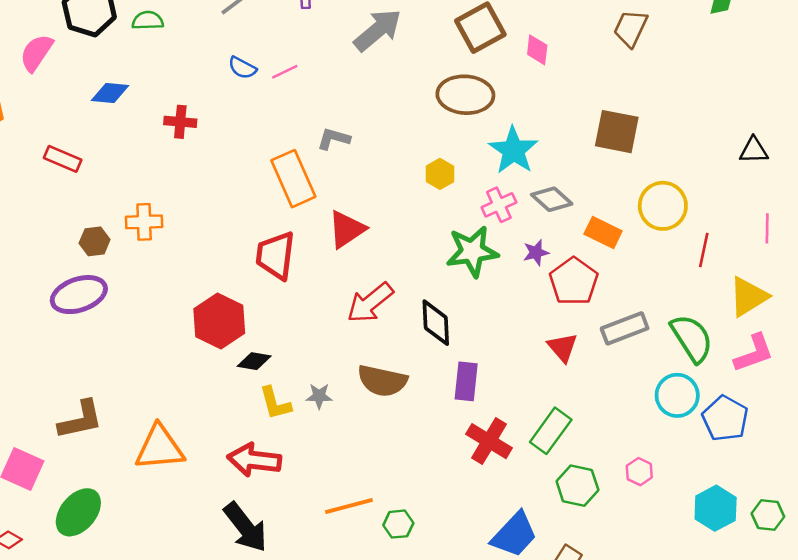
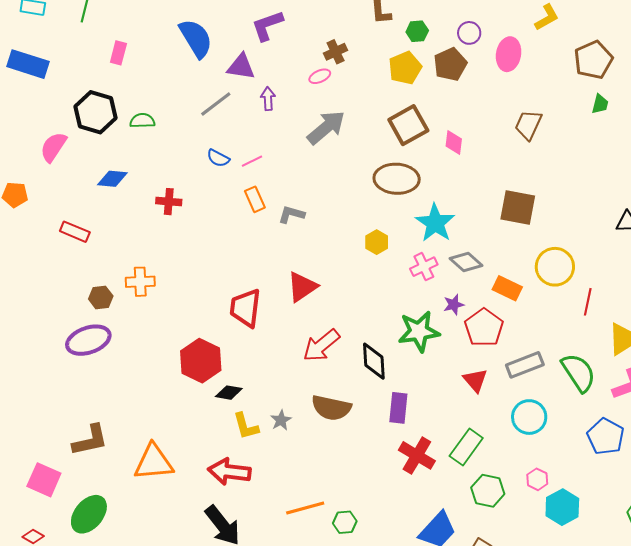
orange rectangle: (293, 179) -> (255, 199), moved, size x0.6
green star: (472, 251) -> (419, 331), moved
cyan circle: (677, 395) -> (529, 417), moved
gray star: (319, 396) -> (281, 420), turned -30
cyan hexagon: (716, 508) -> (562, 507), moved

